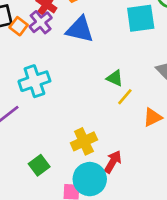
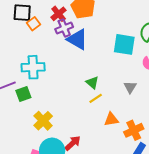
purple cross: (41, 22) -> (64, 28), moved
yellow cross: (84, 141) -> (43, 121), moved, turned -36
green square: (39, 165) -> (23, 94), moved

